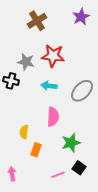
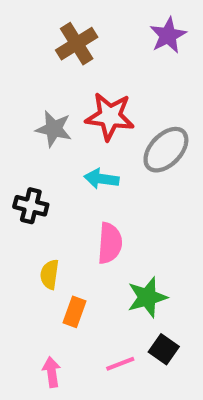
black cross: (11, 81) -> (31, 206), moved
gray ellipse: (82, 91) -> (166, 150), moved
pink arrow: (12, 174) -> (52, 372), moved

